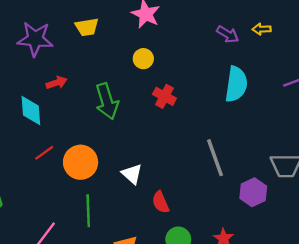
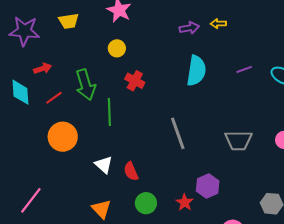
purple arrow: (228, 34) -> (189, 28), turned -42
red line: (44, 153) -> (54, 98), moved
white triangle: (132, 174) -> (104, 165), moved
purple hexagon: (253, 192) -> (208, 186), moved
green line: (88, 211) -> (109, 112), moved

